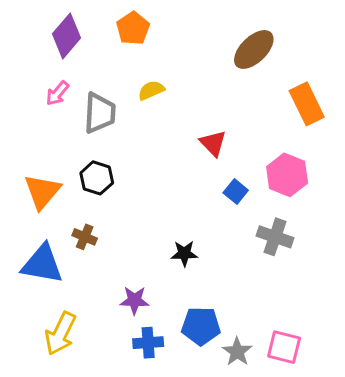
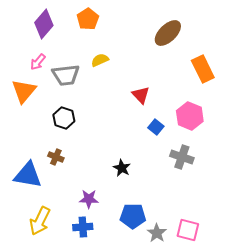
gray trapezoid: (100, 113) -> (66, 75), turned 80
orange triangle: (42, 192) -> (24, 91), moved
black star: (184, 253) -> (122, 168), turned 30
blue cross: (148, 343) -> (83, 227), moved

